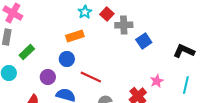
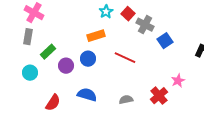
gray cross: (124, 25) -> (145, 25), turned 30
purple circle: (48, 77) -> (66, 66), moved
red line: (91, 77) -> (125, 58), moved

